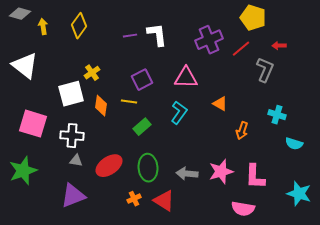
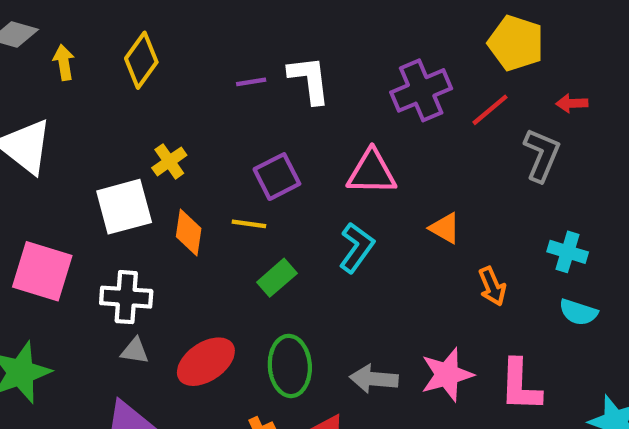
orange arrow: (242, 131) -> (492, 286), turned -42
cyan semicircle: (294, 144) -> (578, 312), moved

